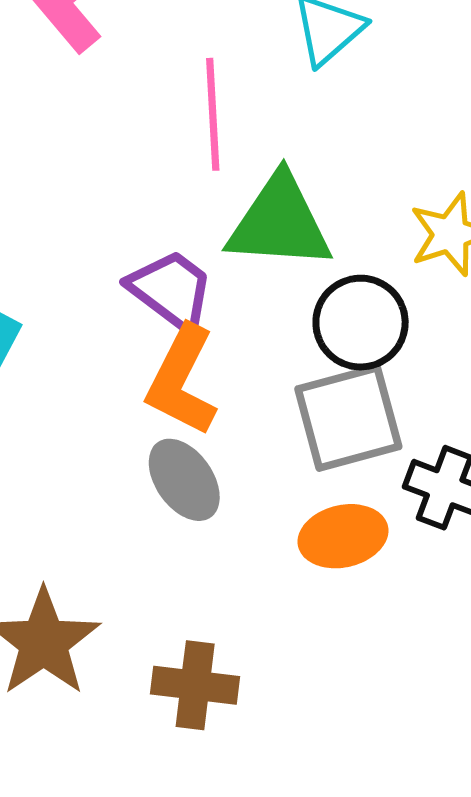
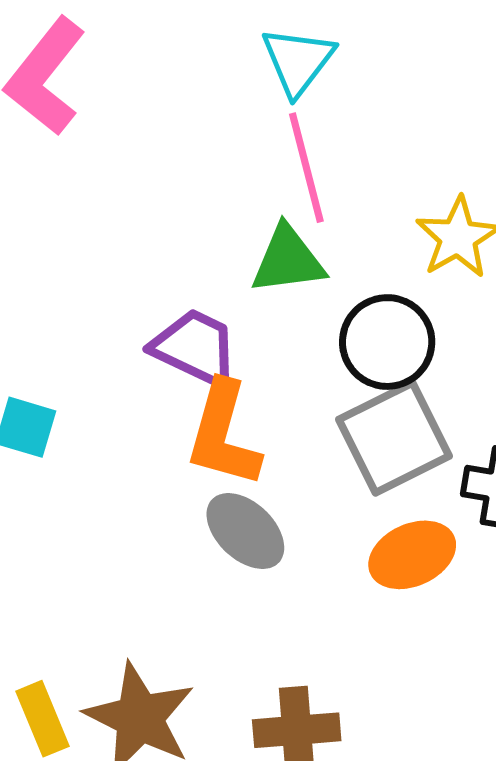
pink line: (213, 114) -> (306, 168), moved
green triangle: (280, 222) -> (288, 260), size x0.7

